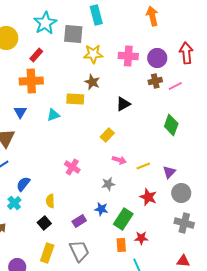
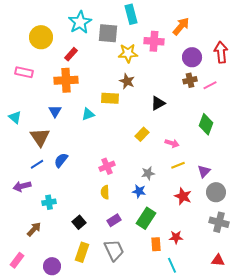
orange arrow: (152, 16) -> (181, 26), moved, turned 54
pink cross: (128, 56) -> (154, 41), moved
pink arrow: (119, 160) -> (172, 143), moved
pink cross: (72, 167) -> (107, 166), turned 35
blue semicircle: (23, 184) -> (61, 160), moved
gray star: (108, 184) -> (148, 173), moved
yellow semicircle: (50, 201) -> (105, 192), moved
cyan cross: (14, 203) -> (49, 202), turned 32
blue star: (101, 209) -> (139, 191), moved
green rectangle: (123, 219) -> (146, 218), moved

